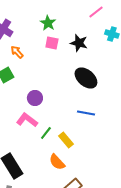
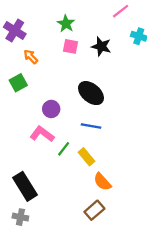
black ellipse: (86, 78) -> (91, 93), moved
blue line: (86, 113) -> (91, 126), moved
orange semicircle: (57, 162) -> (102, 182), moved

